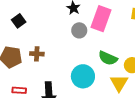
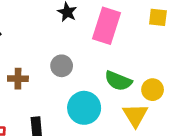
gray circle: (79, 30) -> (62, 66), moved

